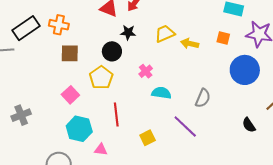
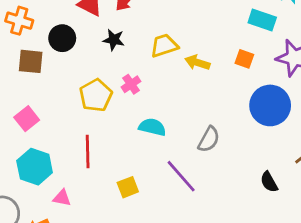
black circle: (112, 51) -> (62, 38), moved
pink cross: (146, 71) -> (131, 84), moved
yellow pentagon: (101, 78) -> (96, 95), moved

